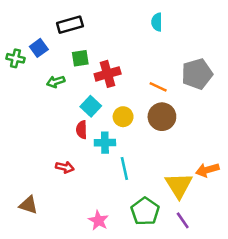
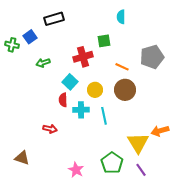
green square: (80, 58) -> (104, 41), moved
cyan line: (124, 169) -> (104, 116), moved

